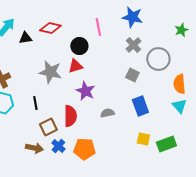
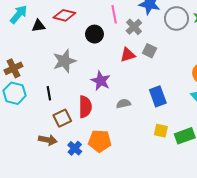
gray cross: (133, 45) -> (134, 27), moved
gray circle: (158, 59) -> (176, 18), moved
red triangle: (75, 66) -> (128, 55), moved
gray star: (50, 72) -> (64, 61), turned -30
gray square: (132, 75) -> (149, 51), moved
blue cross: (58, 146) -> (75, 148), moved

